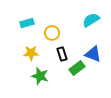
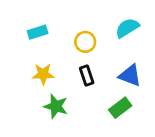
yellow circle: (52, 33) -> (85, 42), moved
green rectangle: (77, 68) -> (120, 108), moved

